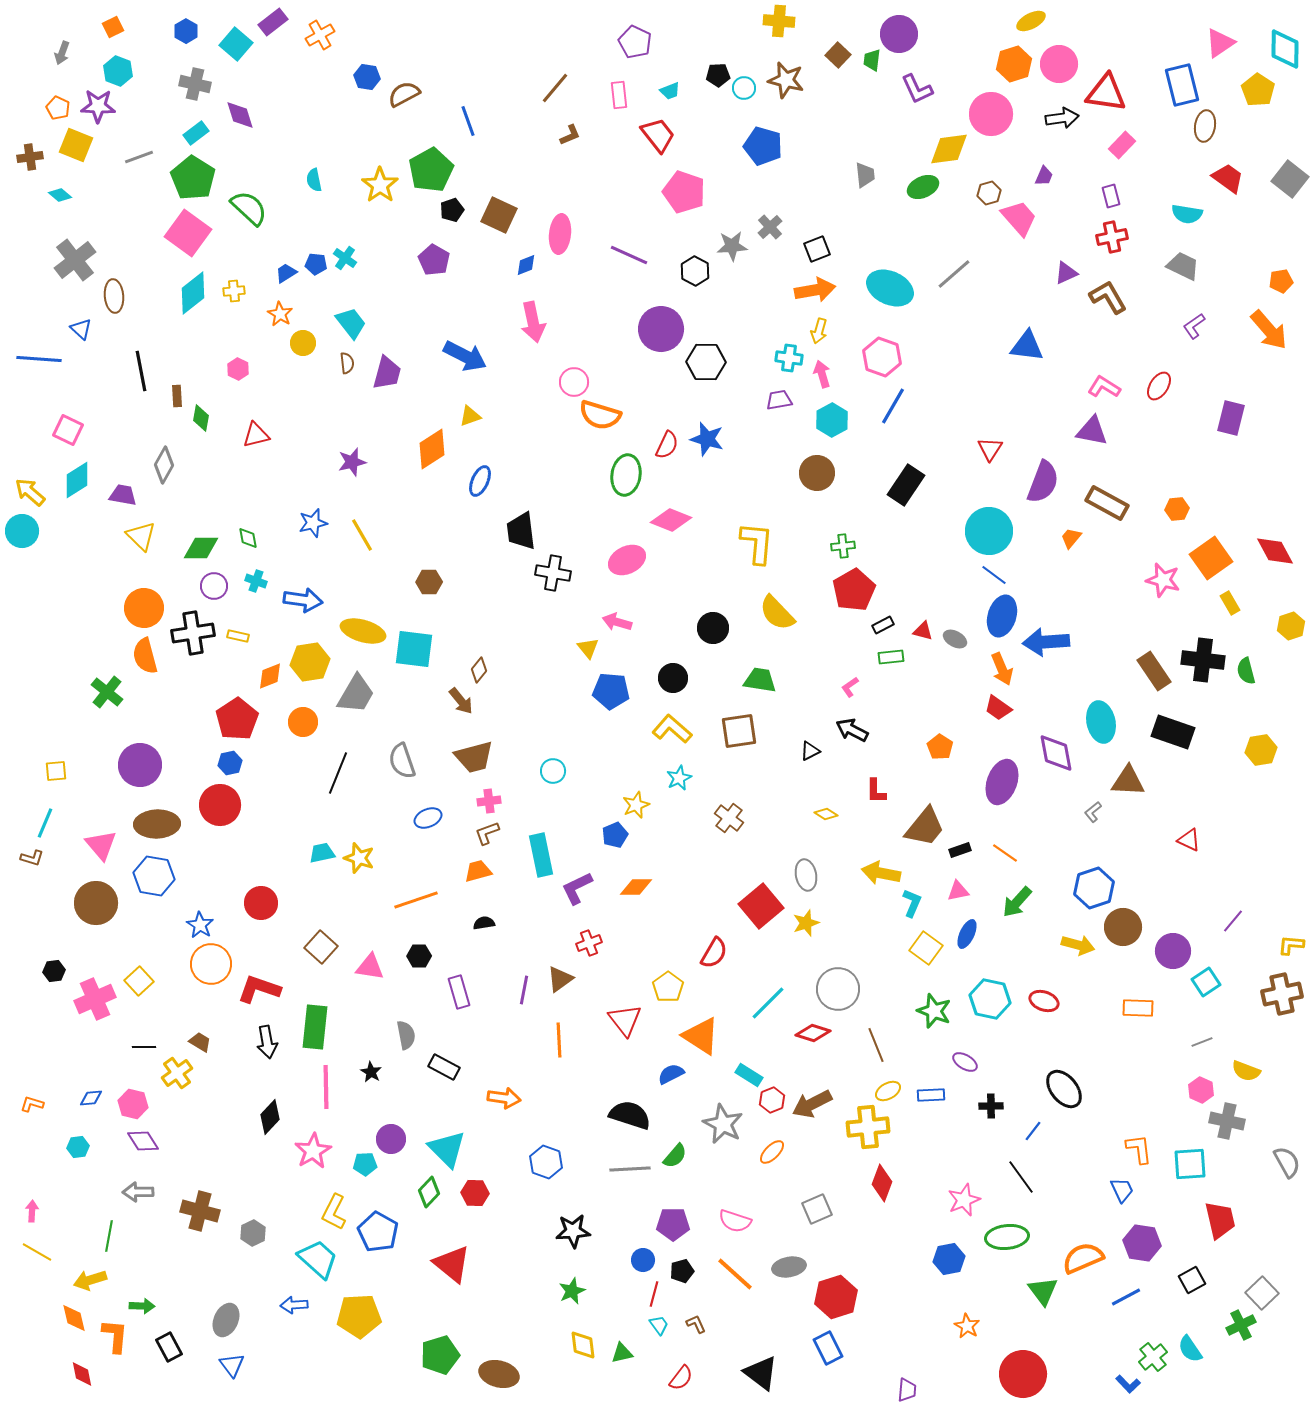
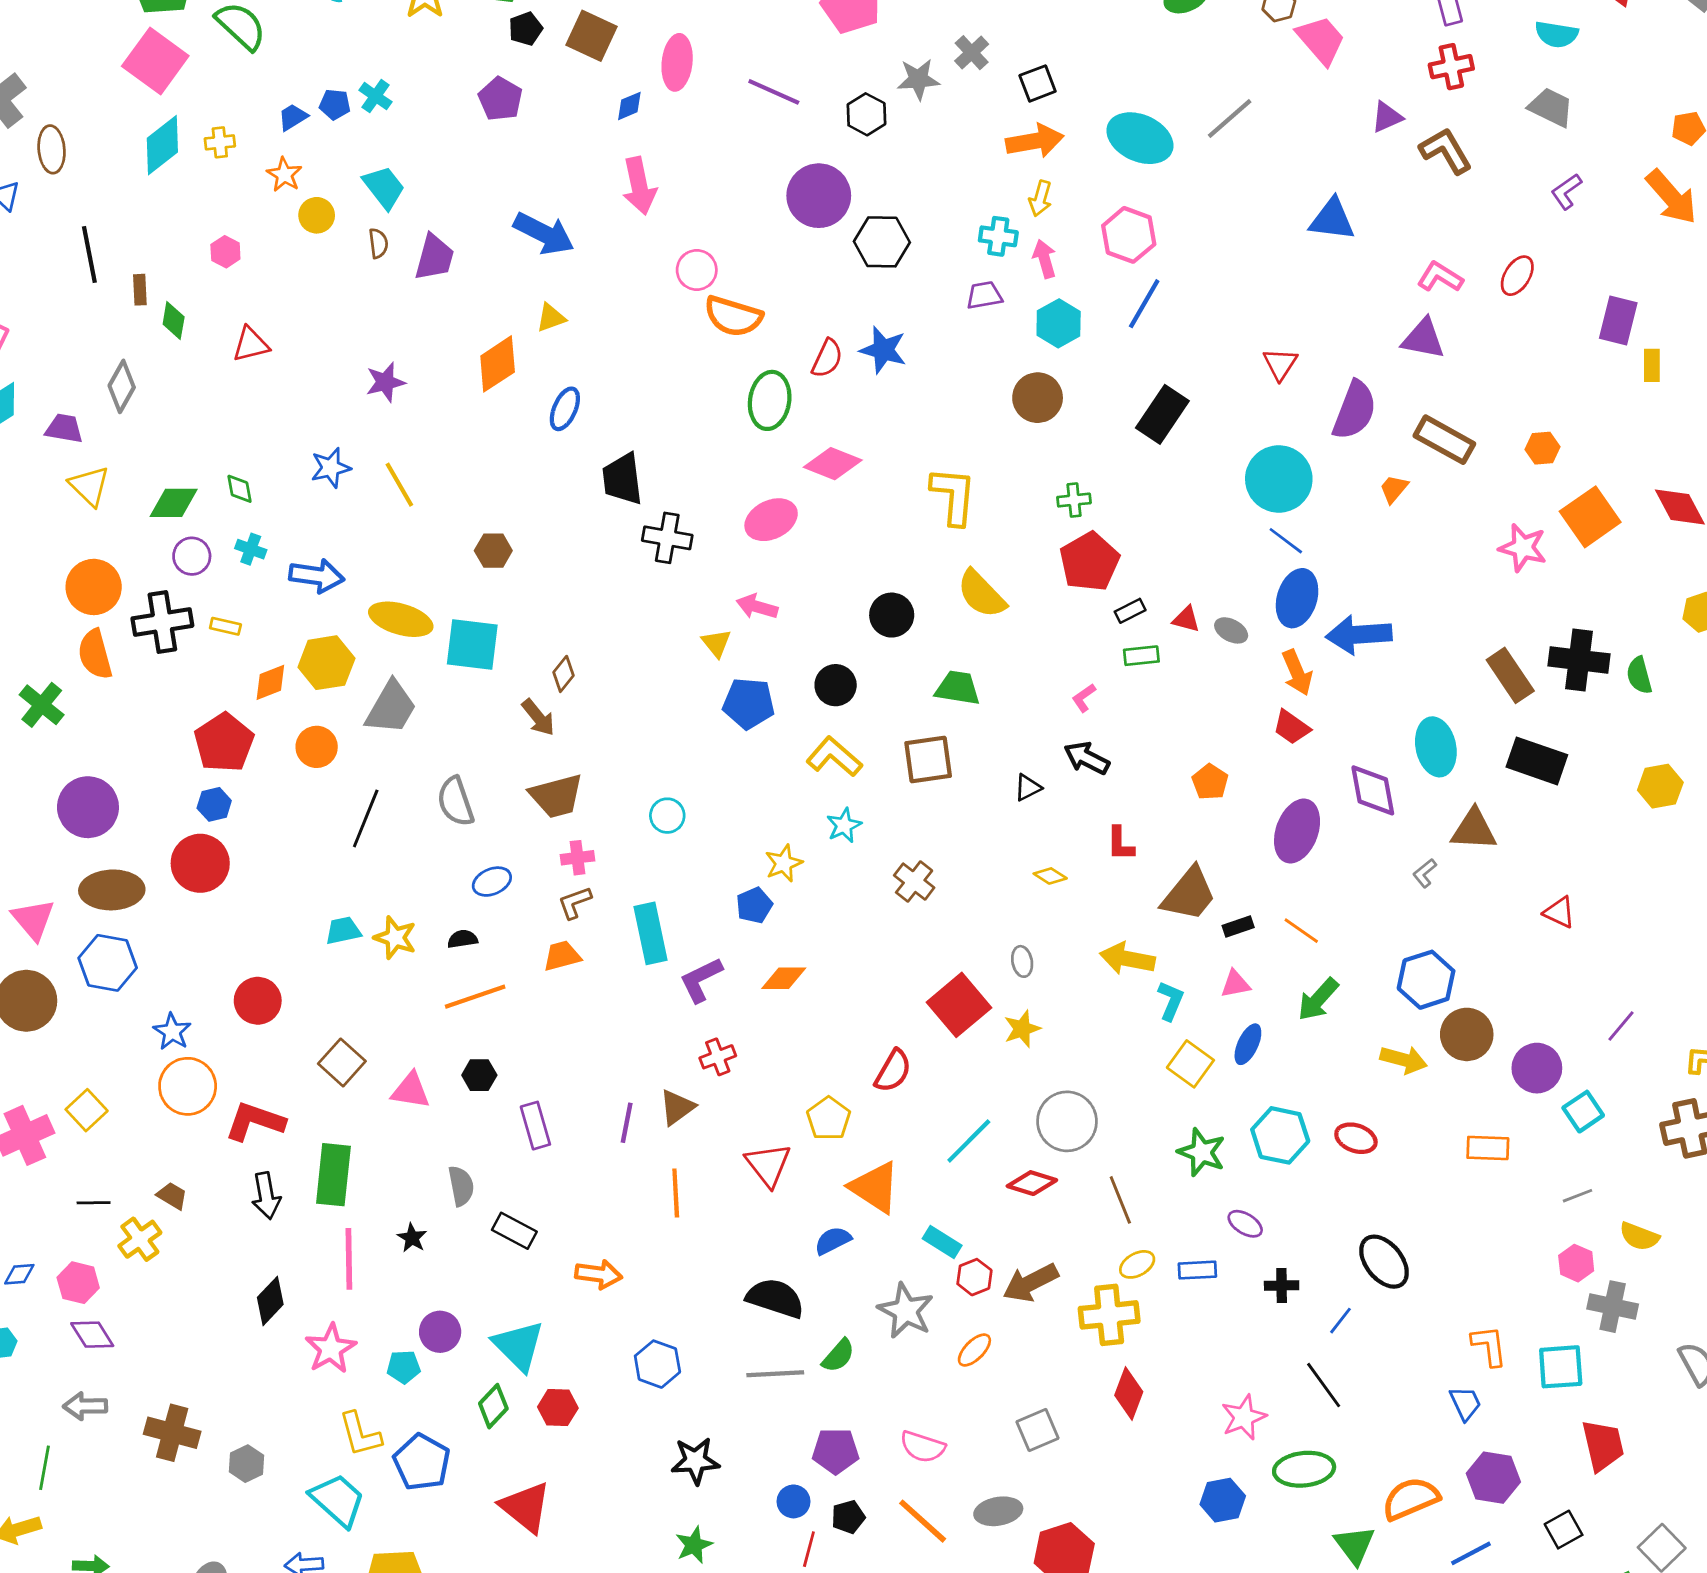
yellow rectangle: (1230, 603) -> (1652, 365), moved, turned 30
gray ellipse: (806, 875) -> (1022, 961), size x0.7
black semicircle: (484, 923) -> (462, 939), moved
yellow L-shape: (334, 1212) -> (360, 1434), turned -42

